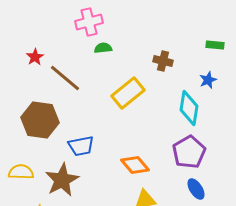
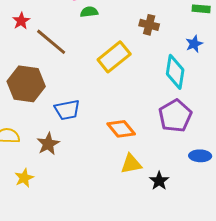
brown star: (62, 180) -> (48, 144), size x0.7
blue ellipse: (196, 189) -> (200, 156), moved, turned -55

